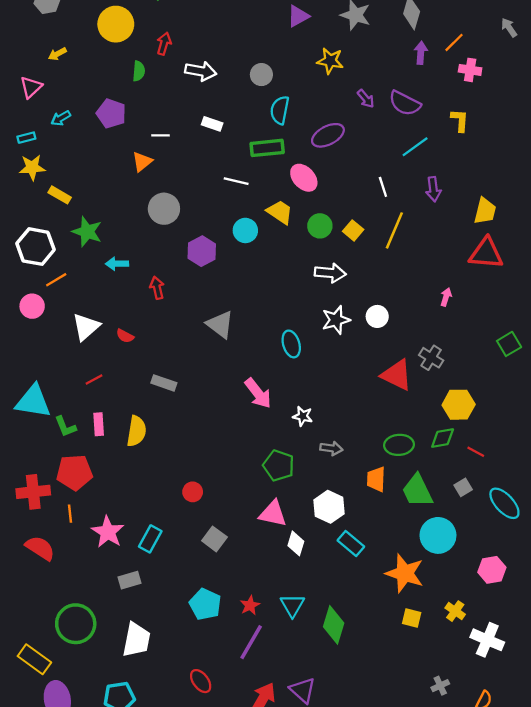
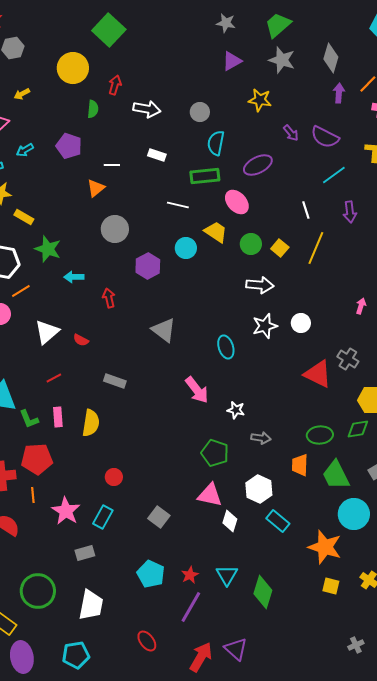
red circle: (193, 492) -> (114, 477), moved

